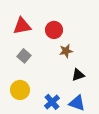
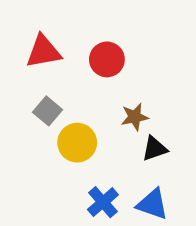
brown star: (66, 51) -> (135, 117), moved
yellow circle: (20, 90) -> (77, 143), moved

